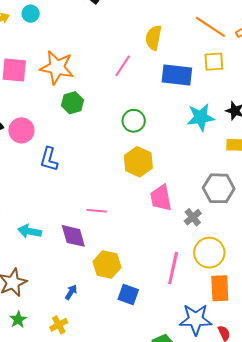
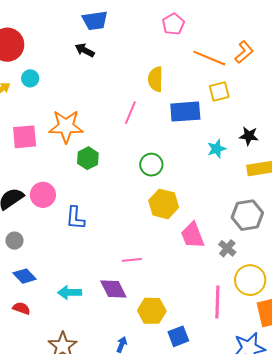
cyan star: (201, 117) -> (217, 149), size x0.7
blue square: (128, 295) -> (178, 336), turned -30

